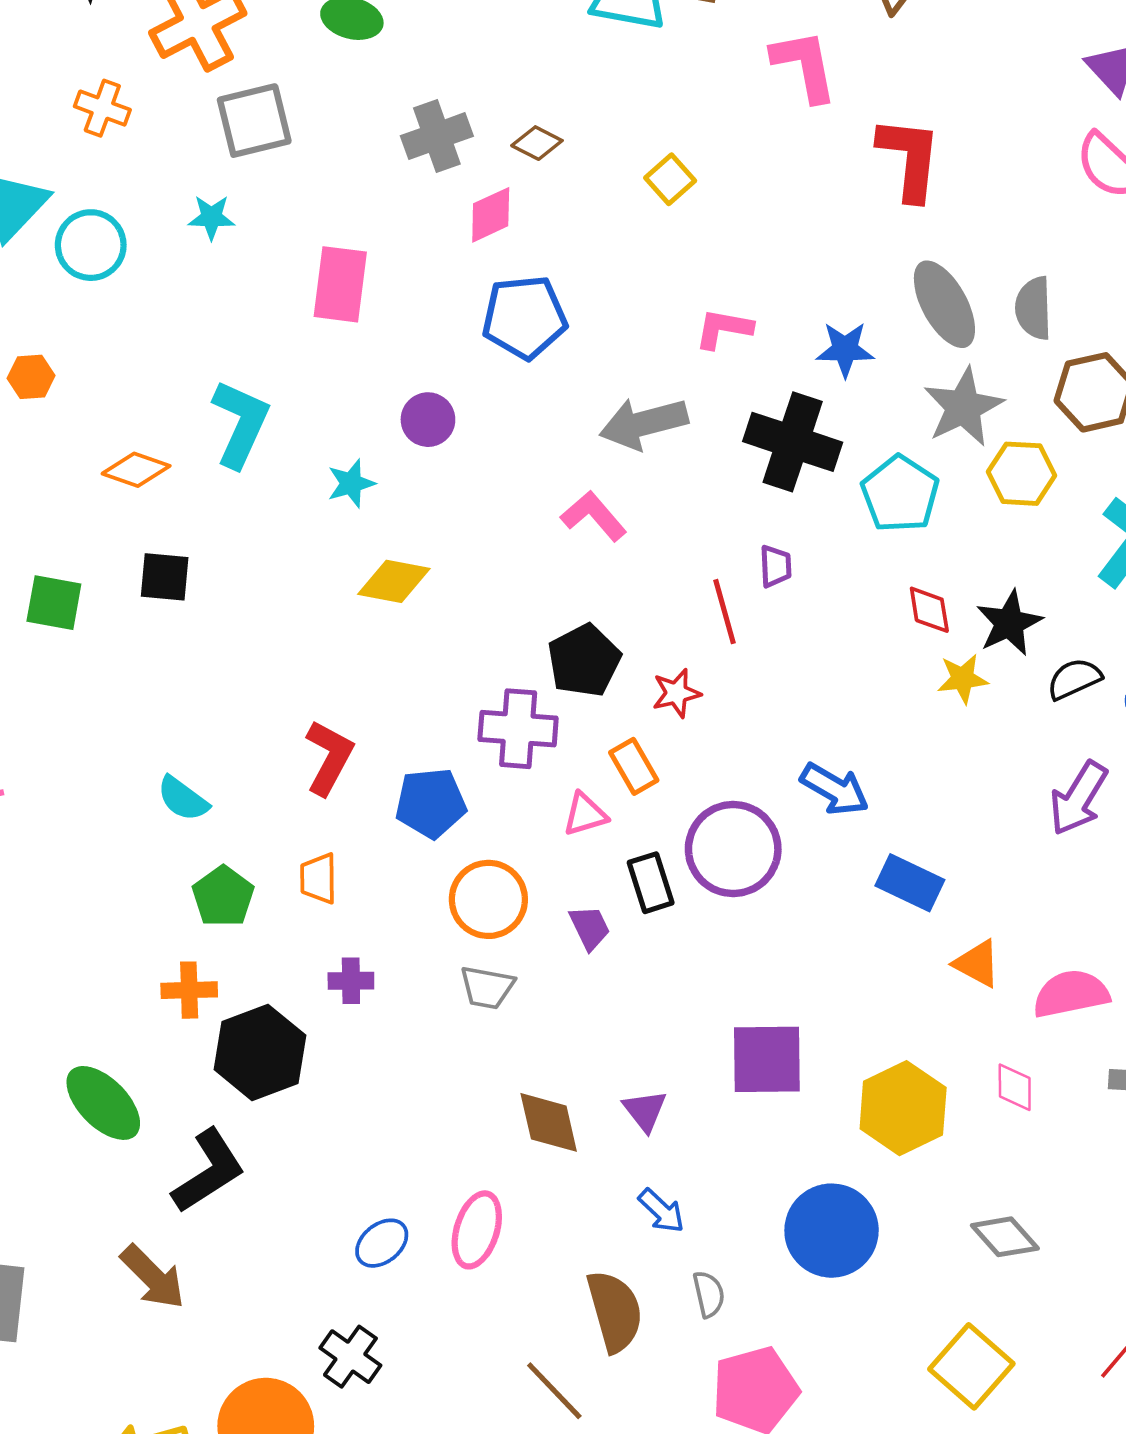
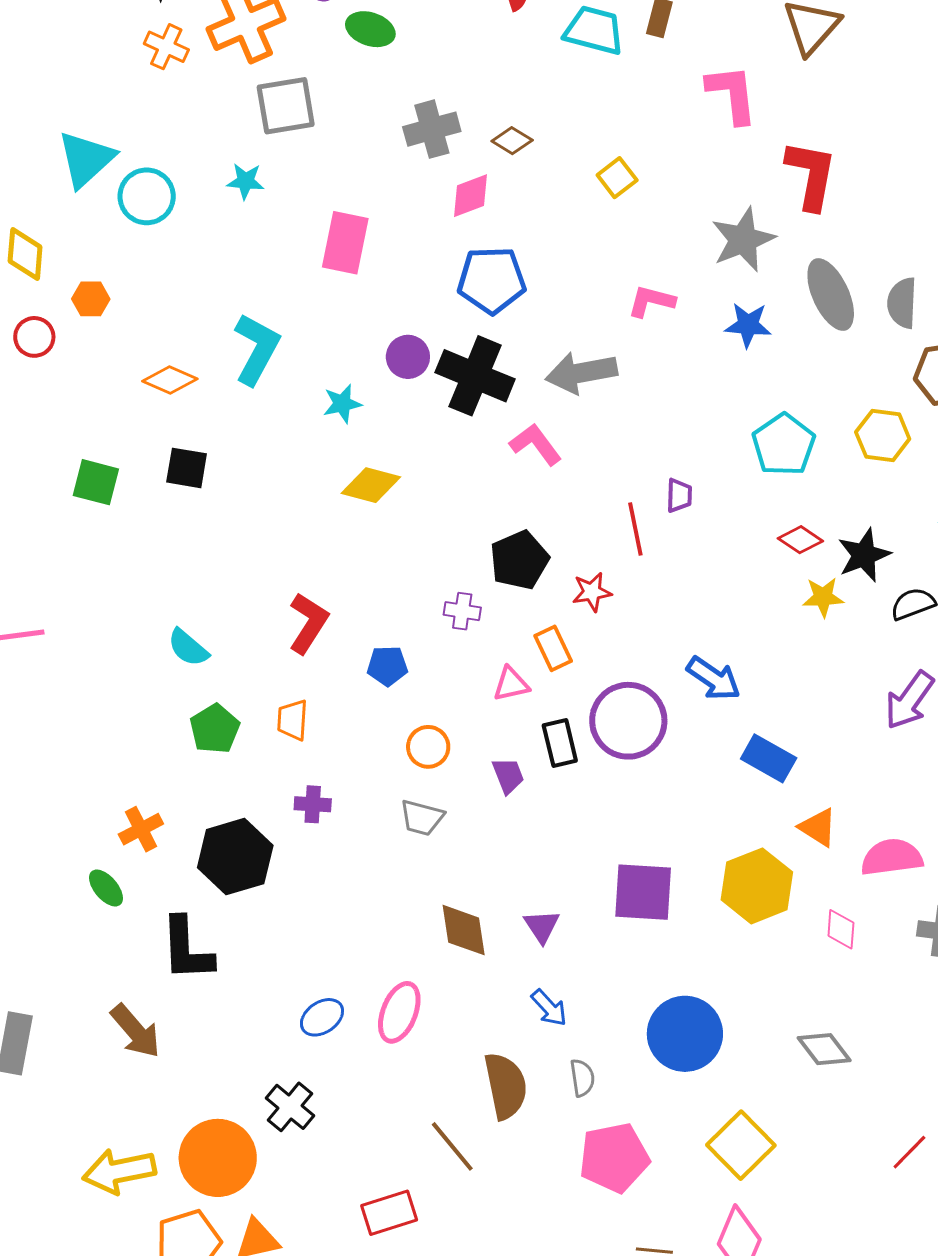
orange cross: (102, 108) -> (166, 47), moved
gray star: (963, 407) -> (743, 240), moved
black cross: (793, 442) -> (475, 376), moved
red diamond: (929, 610) -> (800, 540), turned -51
purple cross: (518, 729) -> (462, 611), size x0.6
blue pentagon: (431, 803) -> (387, 666), size x0.7
orange circle: (488, 899) -> (428, 747), size x0.7
orange cross: (189, 990) -> (141, 829), moved, turned -30
green ellipse: (103, 1103) -> (106, 888), size x0.6
yellow hexagon: (903, 1108) -> (757, 886), moved
black L-shape: (209, 1171) -> (187, 949), turned 116
yellow square: (971, 1366) -> (741, 1145), moved

